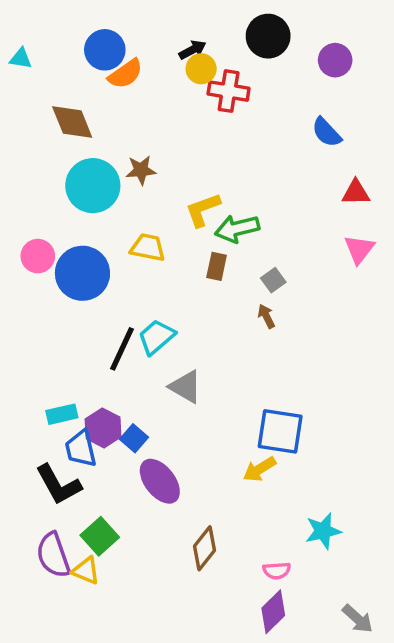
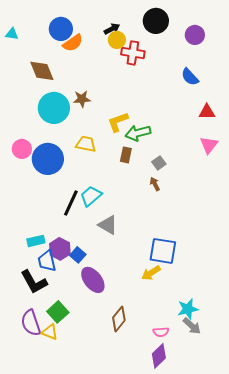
gray arrow: (357, 619) -> (192, 326), moved

